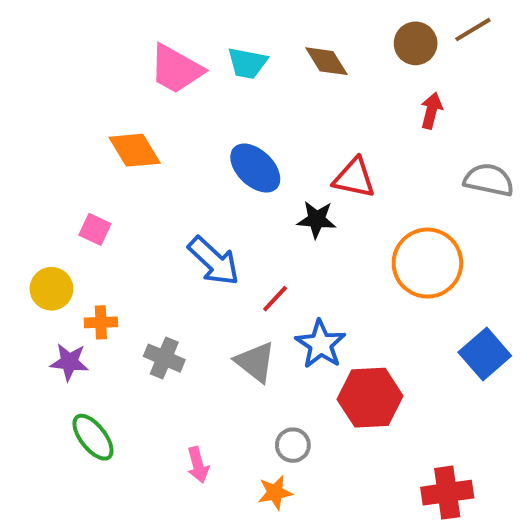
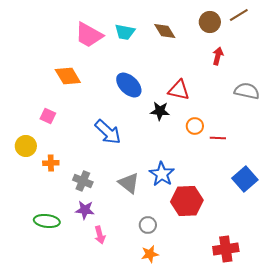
orange circle: (427, 263) -> (195, 126), moved, size x0.5
red line: (275, 299) -> (218, 138), moved, turned 49
purple star: (69, 362) -> (85, 210), moved
green ellipse: (93, 437) -> (47, 221), turned -45
orange star: (275, 493) -> (150, 254), moved

